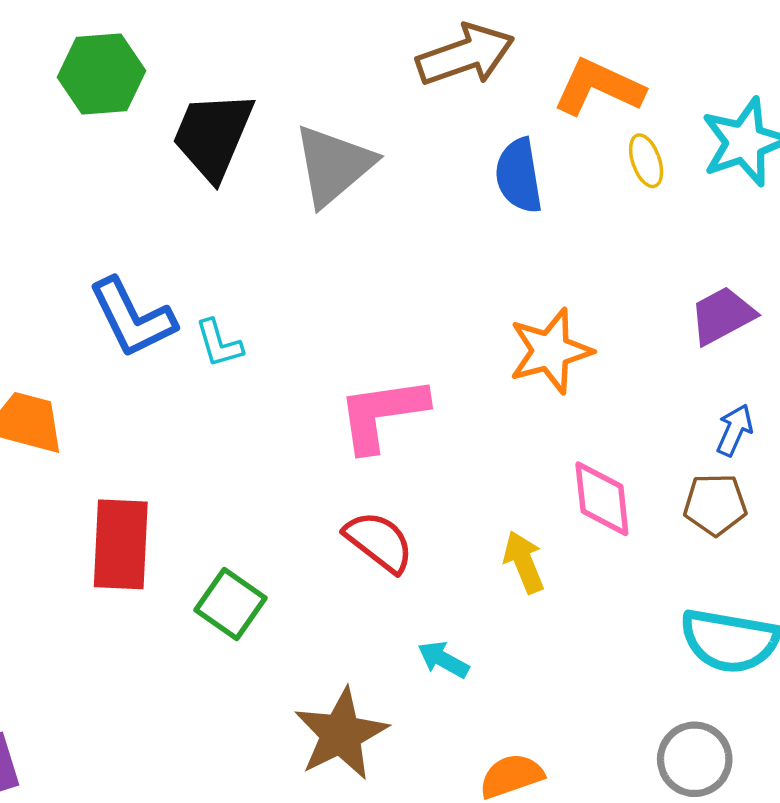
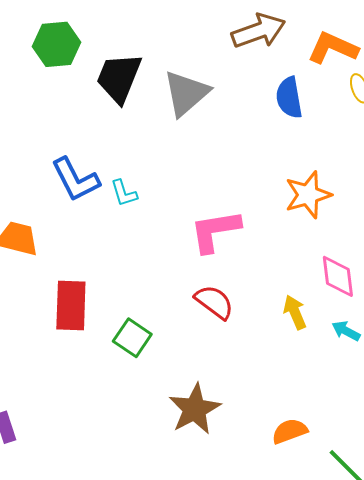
cyan arrow: (443, 660) -> (346, 331), moved

